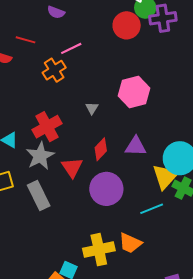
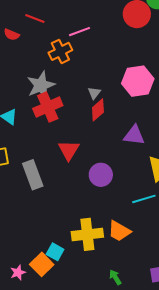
red diamond: (101, 149) -> (98, 110), moved
gray star: (40, 156) -> (41, 85), moved
purple circle: (106, 189) -> (101, 175), size x0.7

